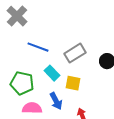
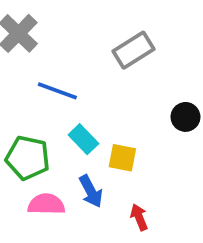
gray rectangle: (75, 53) -> (134, 50), moved

